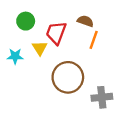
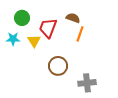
cyan star: (15, 56) -> (13, 39), moved
brown circle: (68, 77) -> (58, 66), size x0.7

